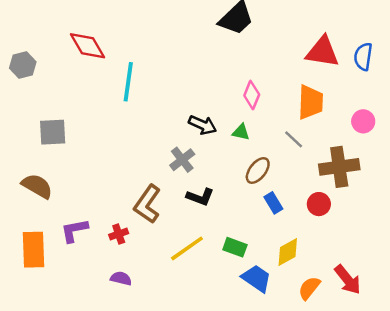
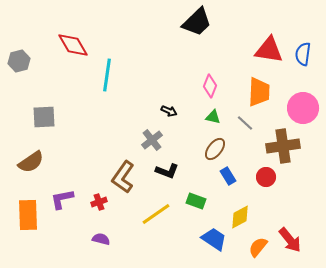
pink circle: (363, 121) -> (303, 108), size x1.6
black arrow: (203, 125) -> (169, 111), size x0.7
green triangle: (241, 132) -> (213, 117), moved
brown semicircle: (37, 186) -> (31, 162), turned 116
green rectangle: (235, 247) -> (196, 201), moved

